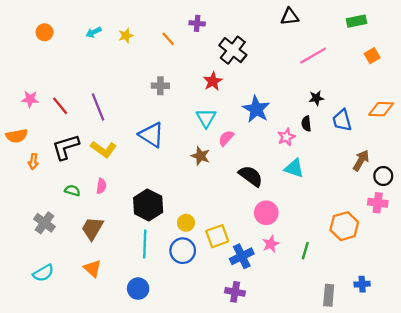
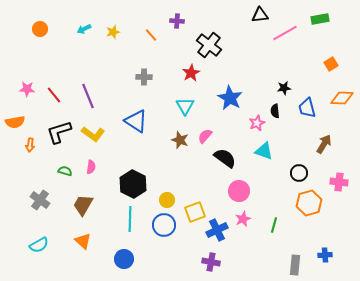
pink line: (313, 56) -> (285, 33), moved
orange square: (372, 56) -> (331, 64), moved
pink semicircle: (226, 138) -> (205, 136), moved
black circle: (383, 176) -> (299, 173), moved

